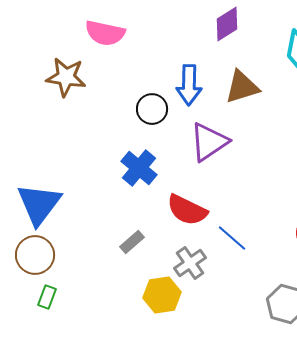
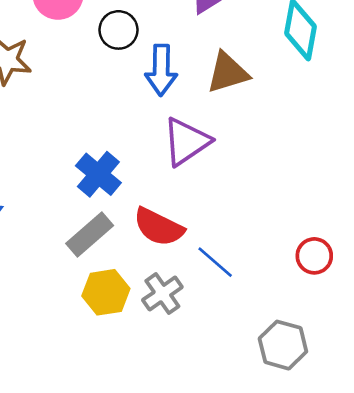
black circle: (152, 109) -> (118, 30), moved
gray rectangle: (132, 242) -> (90, 235), moved, size x1.5
yellow hexagon: (162, 295) -> (106, 292), moved

